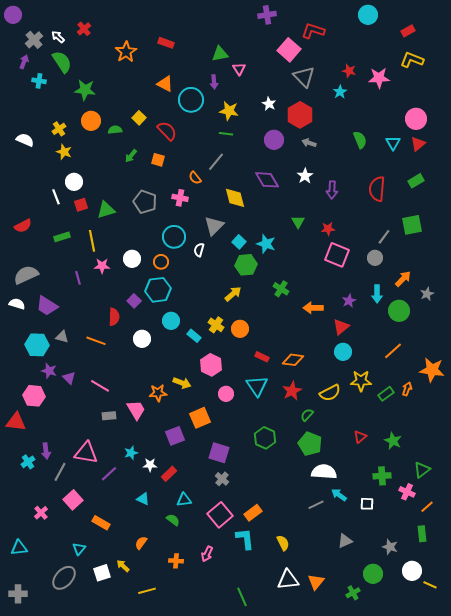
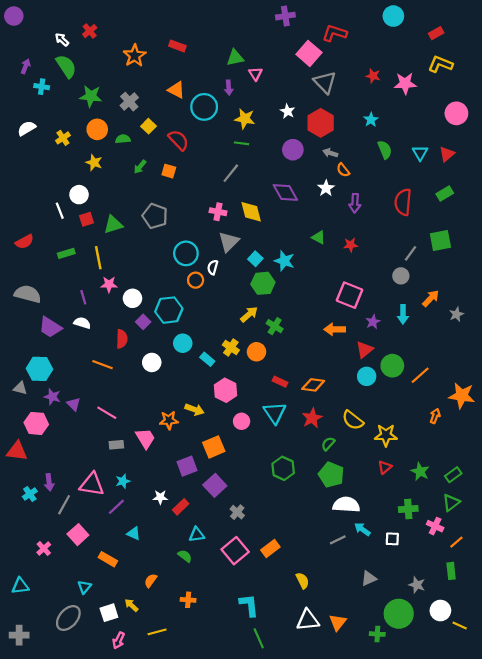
gray cross: (34, 40) -> (129, 102), moved
cyan star: (340, 92) -> (371, 120), moved
pink circle: (416, 119) -> (456, 113), moved
white semicircle: (25, 140) -> (27, 128), moved, turned -54
yellow star: (64, 152) -> (94, 163), moved
orange semicircle: (195, 178) -> (343, 170), moved
pink cross: (180, 198) -> (218, 212), moved
green triangle: (298, 222) -> (319, 237), turned -32
pink square: (337, 255) -> (350, 295), moved
white circle: (132, 259) -> (132, 298), moved
orange circle: (161, 262) -> (196, 280), moved
gray semicircle: (26, 275) -> (28, 294), turned 40
green cross: (281, 289) -> (275, 326), moved
white semicircle: (17, 304) -> (82, 323), moved
green circle: (399, 311) -> (392, 366), moved
gray triangle: (62, 337) -> (20, 388), moved
yellow star: (361, 381) -> (386, 435), moved
yellow semicircle: (330, 393) -> (353, 420), turned 65
green rectangle: (386, 394) -> (453, 475), moved
cyan star: (131, 453) -> (123, 481), moved
purple square: (219, 453) -> (215, 485), moved, turned 30
cyan triangle: (143, 499) -> (134, 534), moved
cyan L-shape: (245, 539) -> (249, 605), moved
pink arrow: (207, 554) -> (119, 640), moved
green circle: (373, 574) -> (399, 614), size x1.4
green cross: (353, 593) -> (377, 634), turned 32

